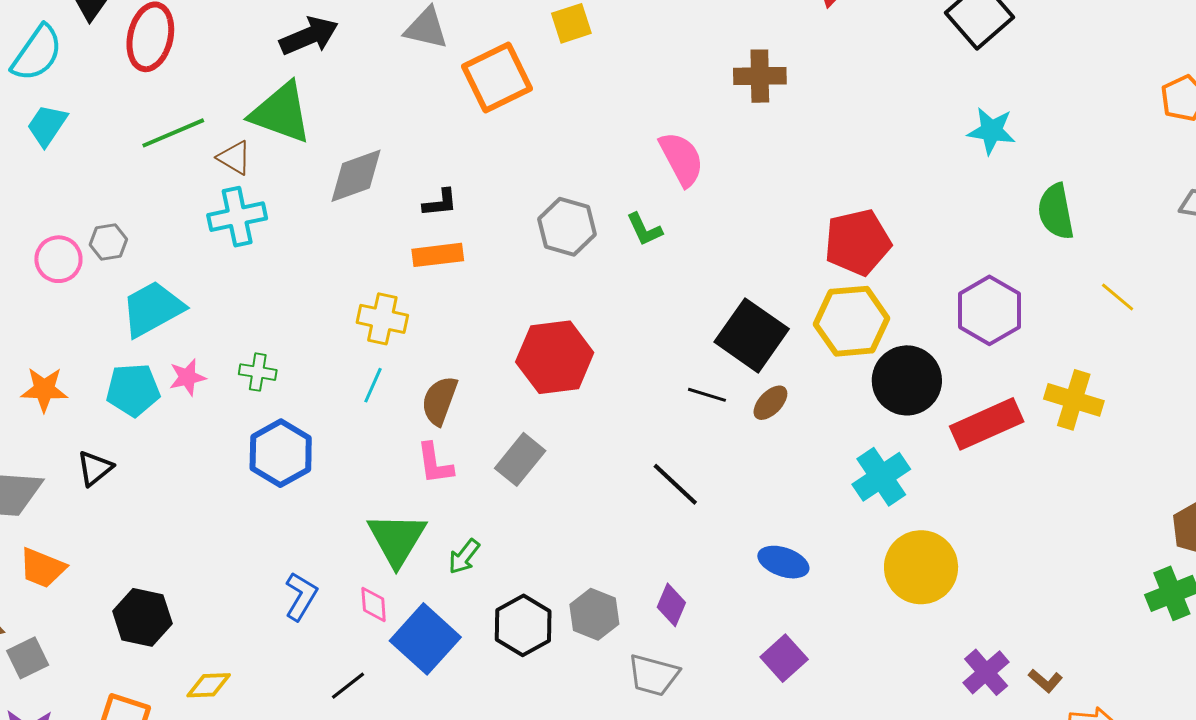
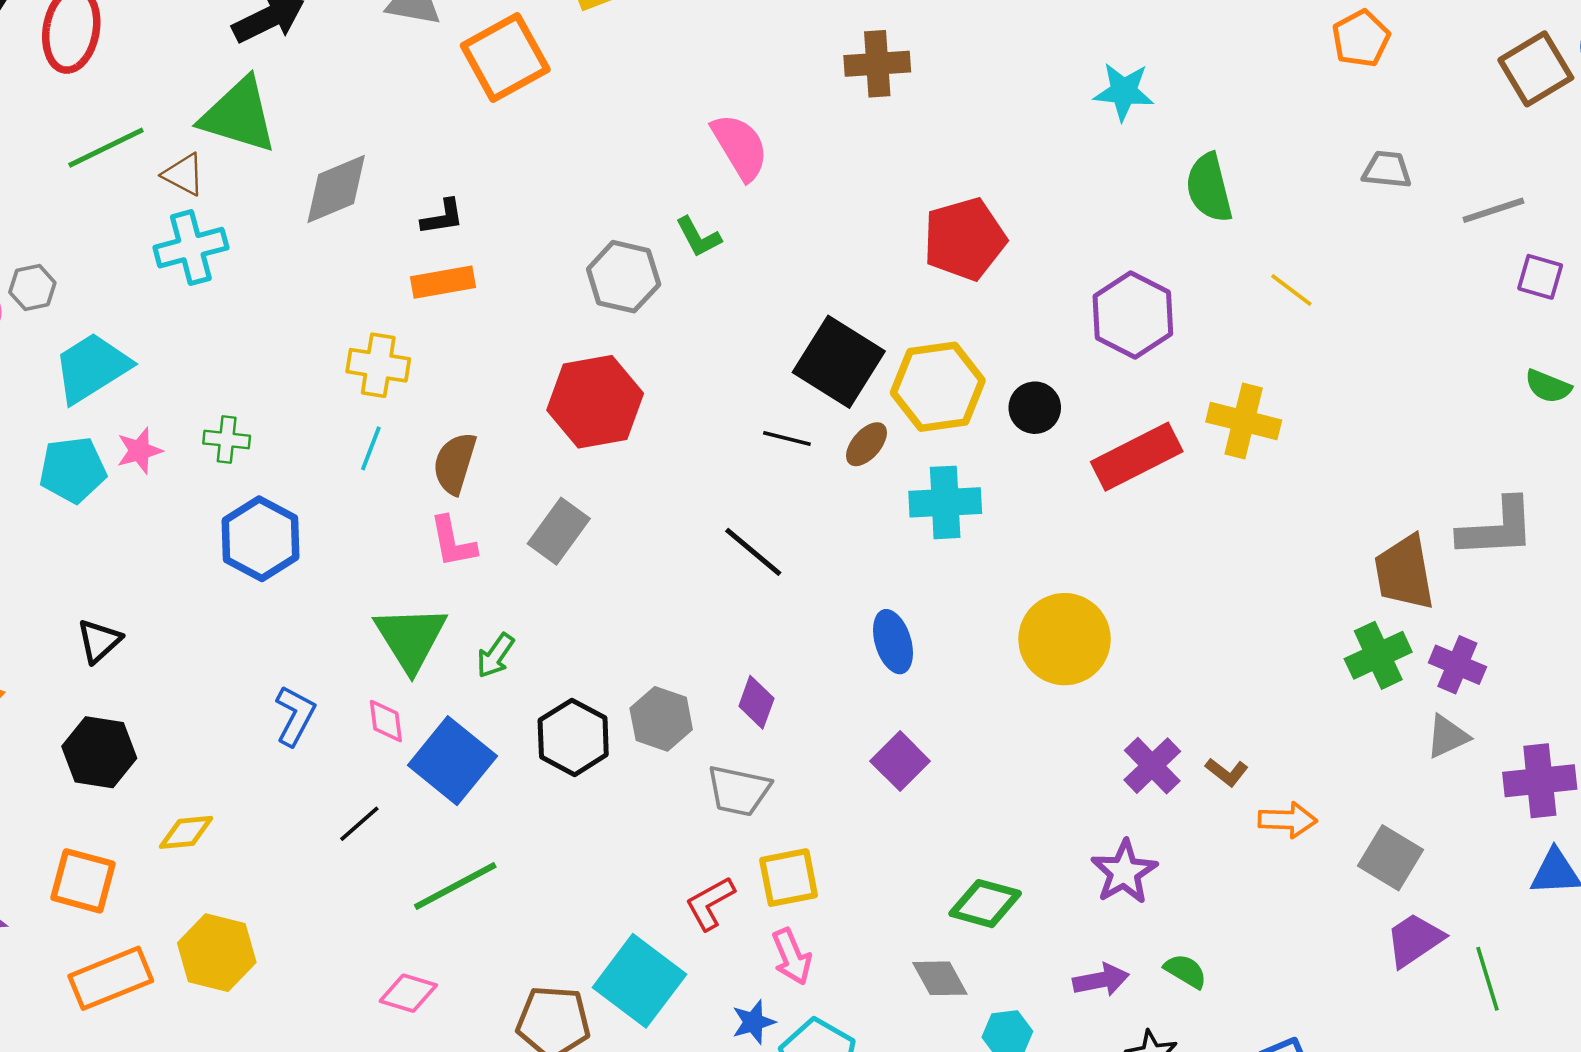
brown cross: (760, 76) -> (877, 64), moved
gray hexagon: (567, 227) -> (624, 277), moved
yellow hexagon: (852, 321) -> (938, 387), moved
black circle: (907, 380) -> (1035, 408), size x0.6
black triangle: (95, 468) -> (99, 641), moved
cyan cross: (881, 477) -> (945, 502), moved, turned 34
blue ellipse: (783, 562) -> (893, 642), turned 57

